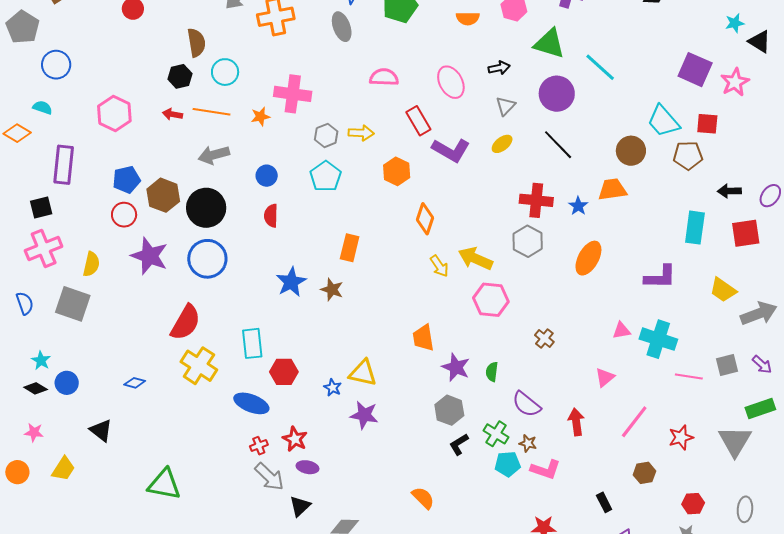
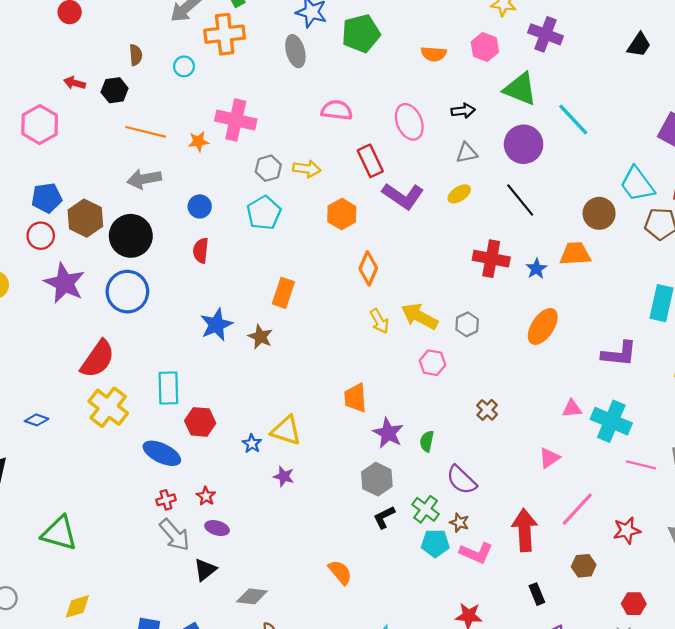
brown semicircle: (196, 43) -> (136, 55), size x0.7
cyan circle: (225, 72) -> (184, 66), moved, size x0.7
gray triangle: (506, 106) -> (467, 153), turned 30
red arrow: (172, 114) -> (75, 83), moved
gray hexagon: (528, 241) -> (467, 324), moved, size x0.7
pink hexagon: (491, 300) -> (432, 363), size x0.7
purple star: (364, 415) -> (284, 476), size x0.7
red arrow: (576, 422) -> (525, 530), moved, size x1.4
red star: (295, 439) -> (206, 496), size x0.7

